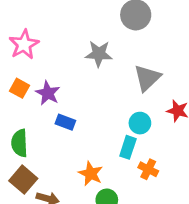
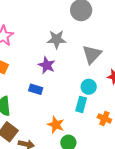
purple star: (48, 93) -> (47, 65), moved
orange cross: (148, 169) -> (104, 119), moved

